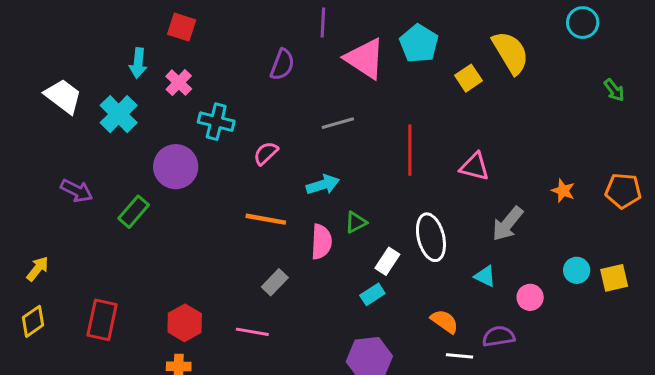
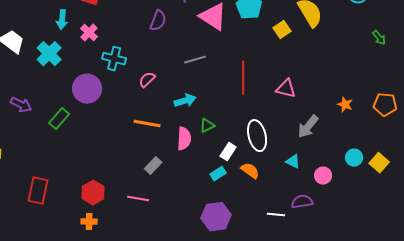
yellow square: (614, 278) -> (379, 163), turned -36
orange semicircle: (444, 321) -> (250, 171), moved

